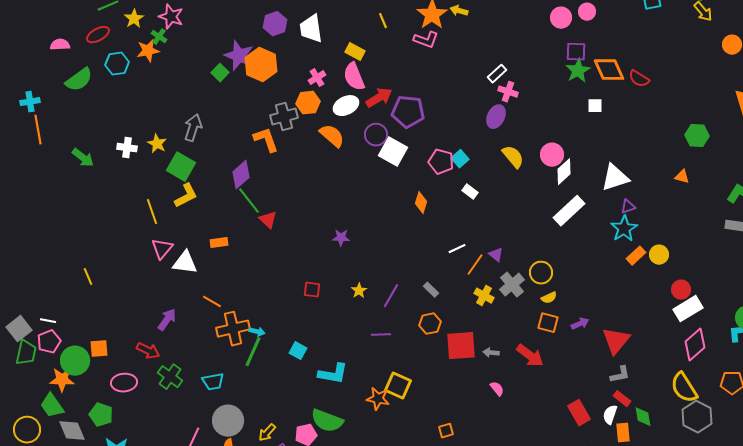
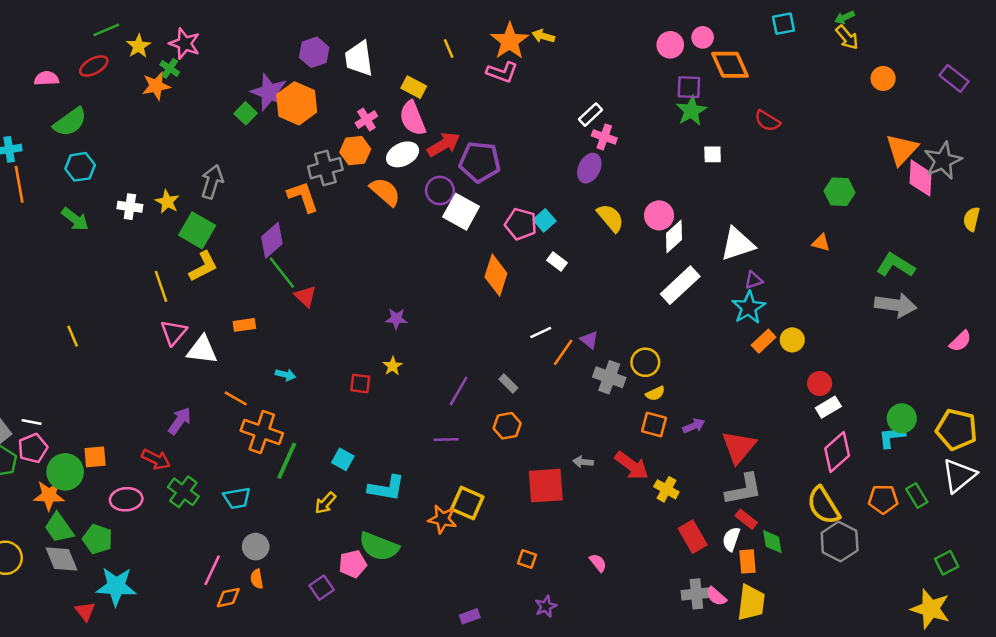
cyan hexagon: (117, 64) -> (80, 167), moved
orange diamond: (609, 70) -> (730, 65), moved
orange diamond: (421, 203) -> (496, 275), size x1.5
yellow line: (88, 277) -> (73, 336), moved
gray cross: (512, 285) -> (609, 377), turned -30
yellow star: (359, 291) -> (393, 366), moved
yellow cross: (484, 296) -> (666, 489), moved
white rectangle: (688, 309) -> (828, 407), size x0.7
orange cross: (233, 329) -> (262, 432), turned 32
cyan arrow: (257, 332) -> (286, 375), moved
red square: (461, 346) -> (546, 486), moved
gray L-shape: (620, 375) -> (744, 489), size x1.5
pink semicircle: (497, 389) -> (598, 563), moved
green trapezoid: (52, 406) -> (59, 528), moved
gray circle: (228, 421) -> (256, 547), size x0.7
orange square: (446, 431) -> (527, 559), turned 35
yellow arrow: (267, 433) -> (325, 503), moved

